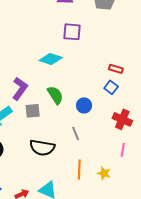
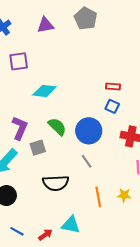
purple square: (72, 32) -> (19, 61), moved
blue circle: (84, 105) -> (89, 131), size x1.6

